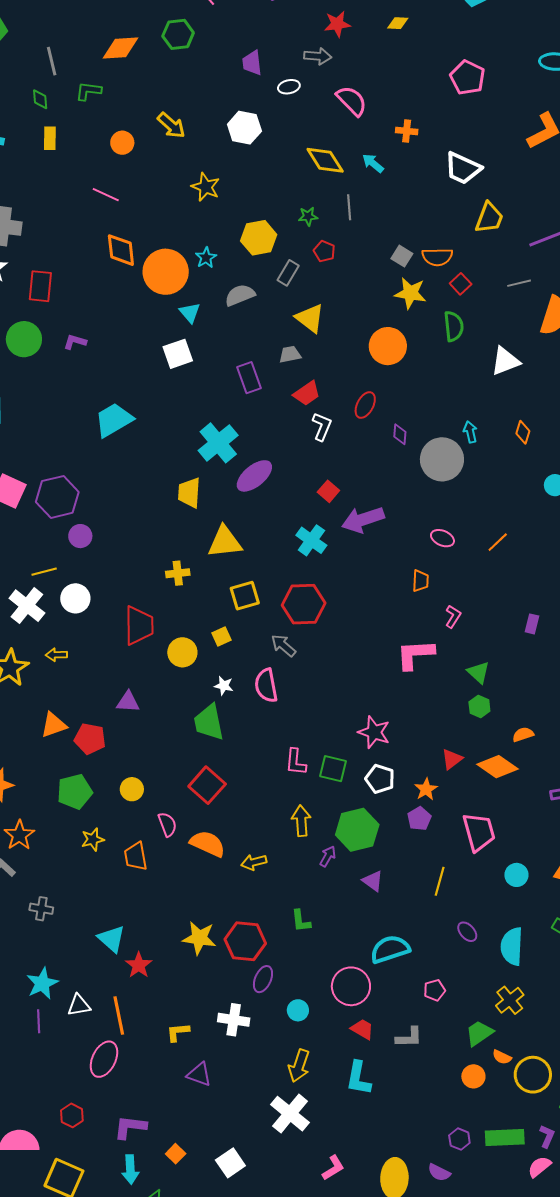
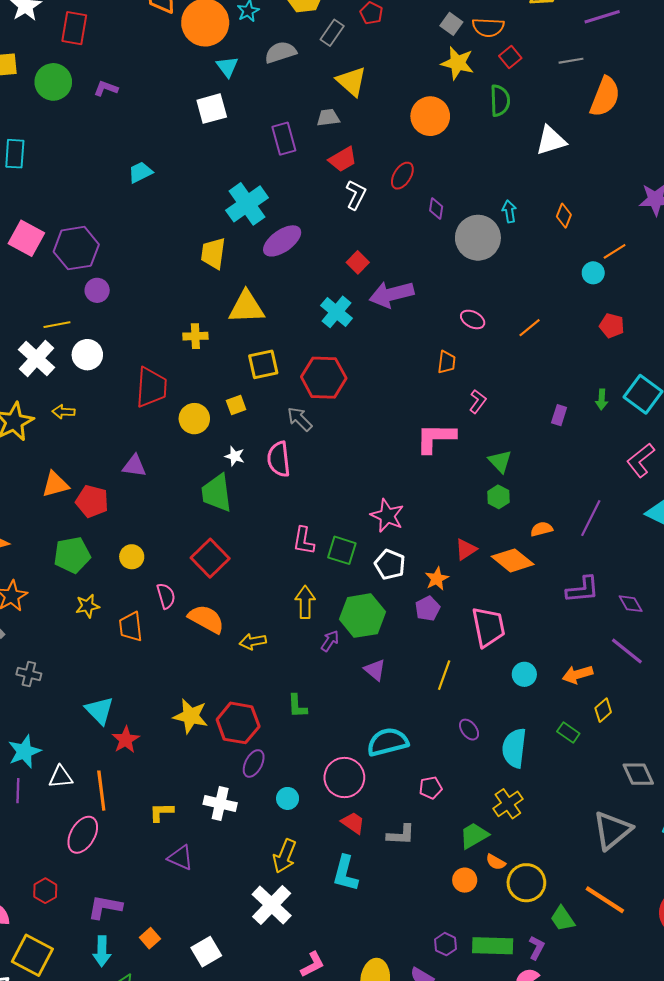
cyan trapezoid: (114, 420) -> (140, 172), size x0.6

